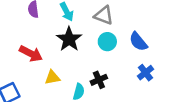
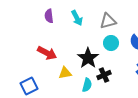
gray triangle: (104, 15) -> (108, 21), turned -36
black star: (69, 39) -> (88, 58), moved

